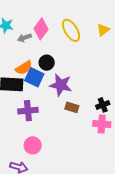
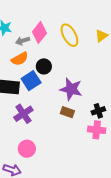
orange semicircle: (24, 68) -> (20, 59), moved
blue square: (34, 77) -> (31, 81), turned 30
purple star: (61, 85) -> (71, 89), moved
purple cross: (28, 111) -> (23, 114), turned -30

